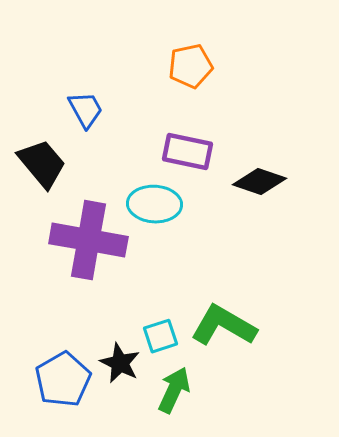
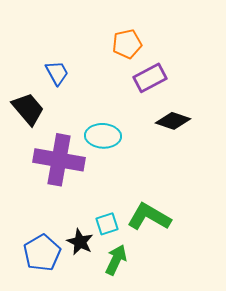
purple rectangle: (188, 152) -> (150, 78), moved, turned -40

